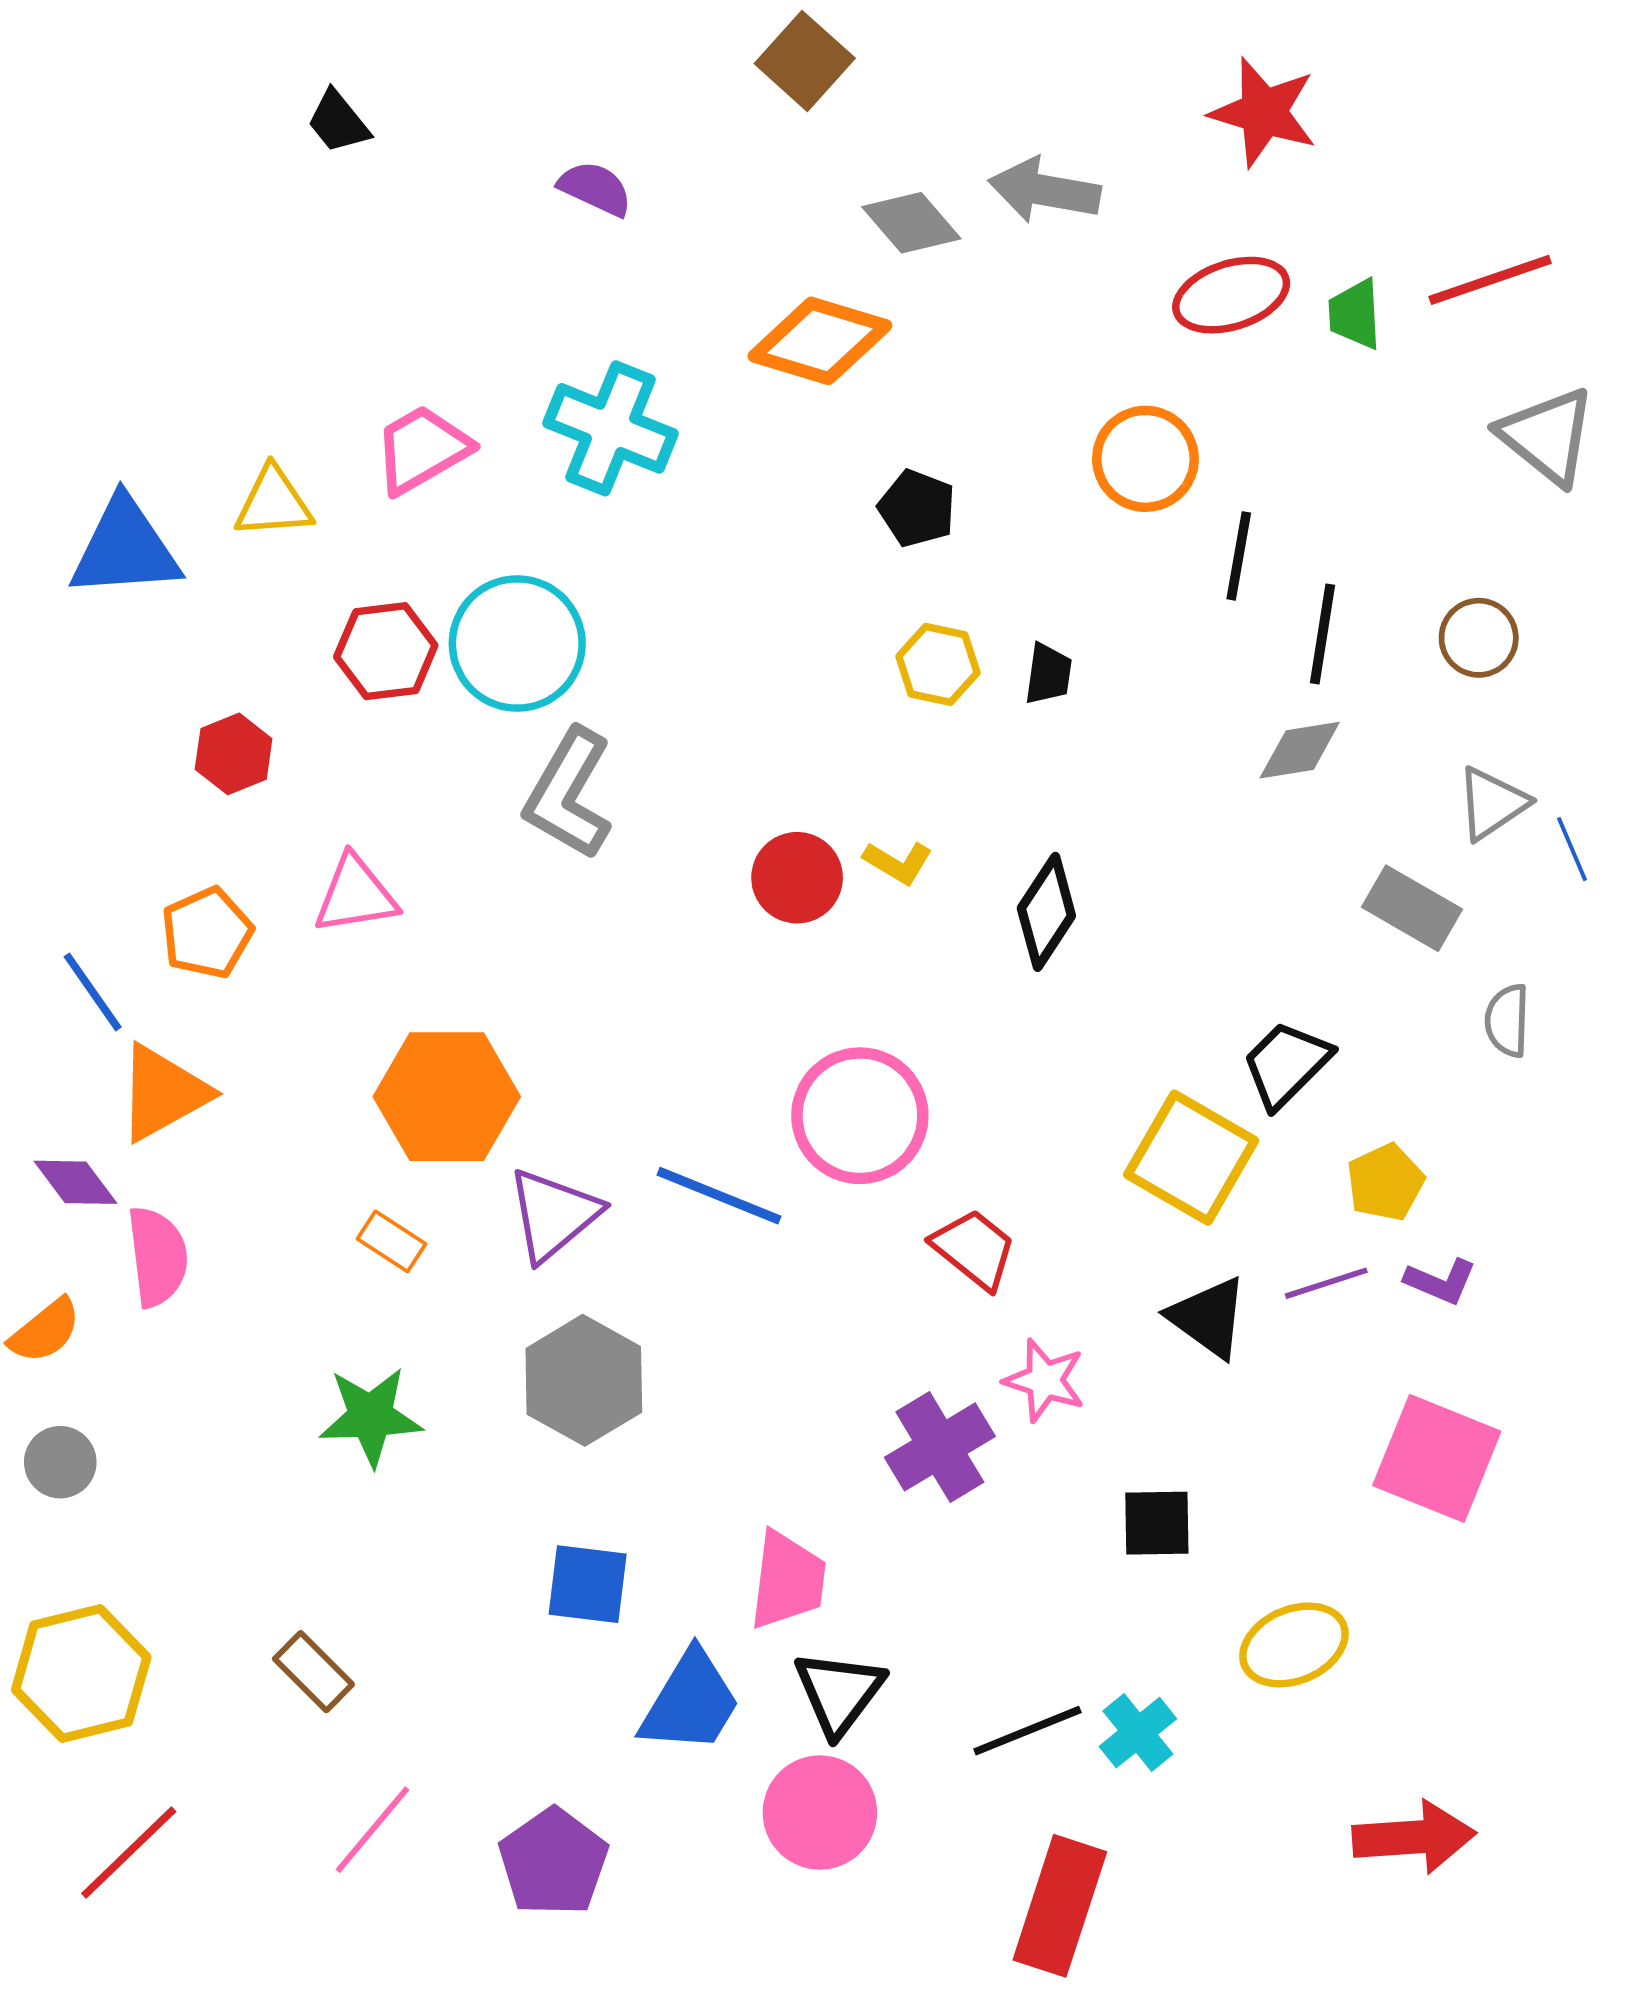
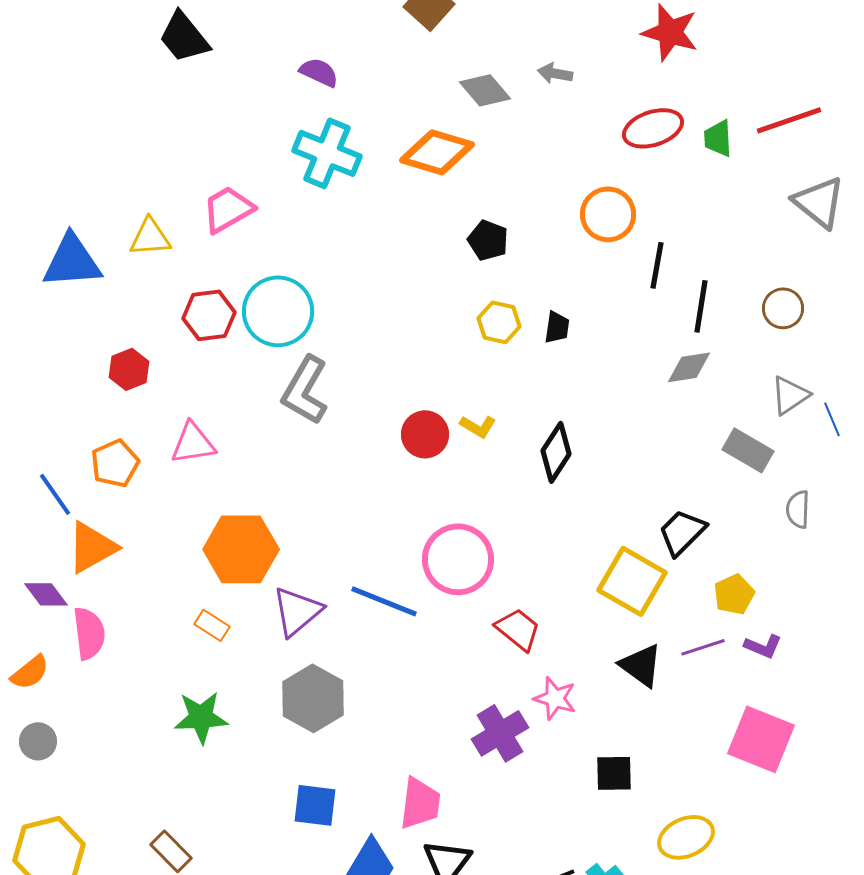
black trapezoid: (338, 122) -> (184, 37), size x1.5
gray arrow: (1045, 190) -> (555, 73), size x0.6
cyan cross: (610, 428) -> (327, 153), moved

